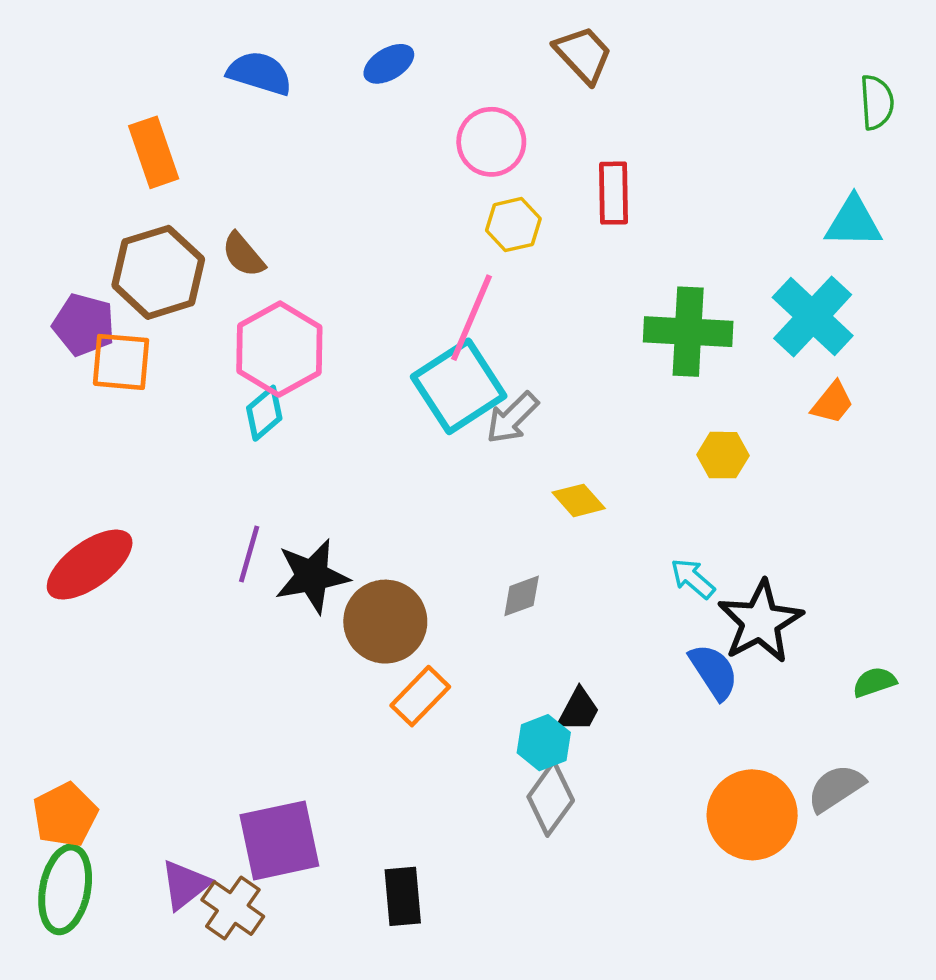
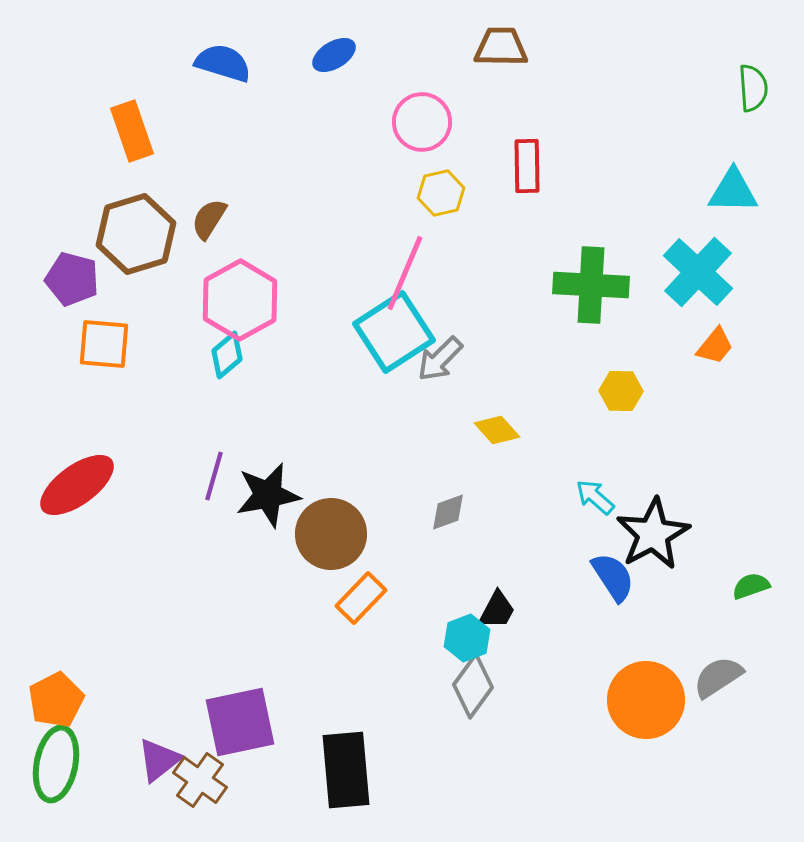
brown trapezoid: (583, 55) -> (501, 47), turned -46
brown semicircle: (243, 255) -> (209, 219), turned 72
orange square: (121, 362) -> (104, 344), moved
black rectangle: (403, 896) -> (346, 770), size x1.5

